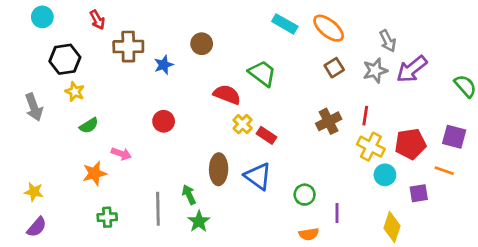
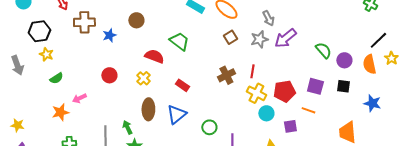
yellow cross: (243, 124) -> (143, 78), moved
pink arrow: (121, 154) -> (79, 98), turned 136
blue triangle: (258, 176) -> (176, 114), turned 45

